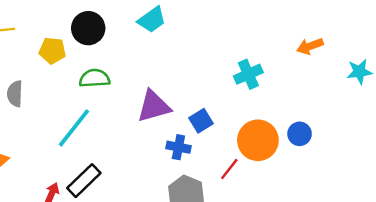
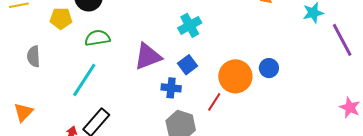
cyan cross: (248, 74) -> (190, 25), moved

